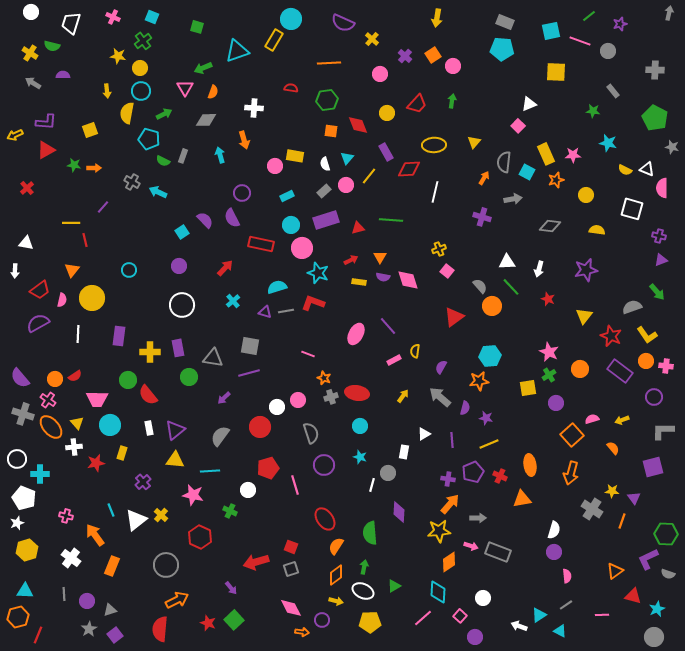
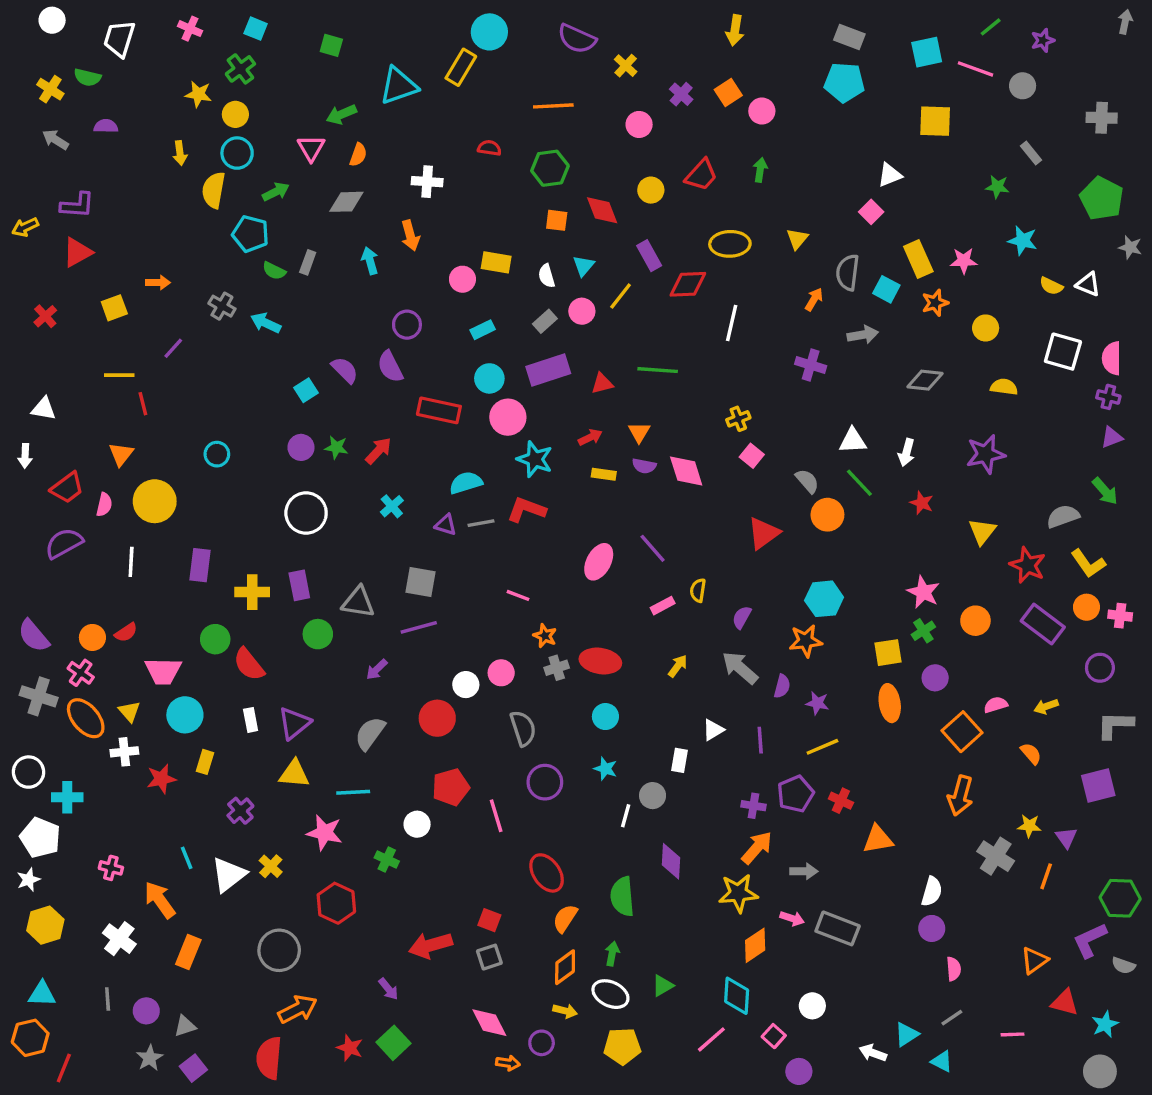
yellow square: (90, 130) -> (114, 308), moved
green star: (74, 165) -> (336, 447), moved
pink semicircle: (662, 188) -> (1112, 358), moved
orange ellipse: (530, 465) -> (890, 703), moved

